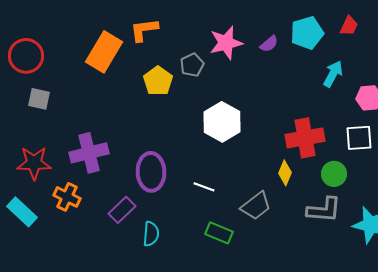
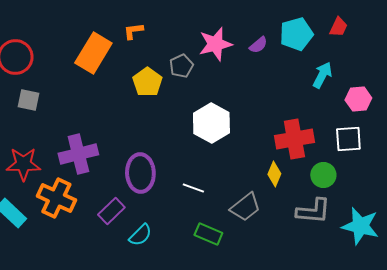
orange L-shape: (144, 30) -> (133, 31), size x0.7
orange cross: (67, 197) -> (56, 198), size x1.4
cyan semicircle: (151, 234) -> (140, 235), turned 40

